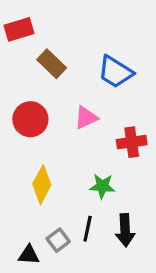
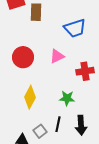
brown rectangle: (52, 64) -> (36, 12), moved, turned 48
blue trapezoid: (115, 72) -> (75, 28), turned -50

